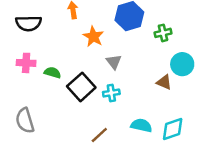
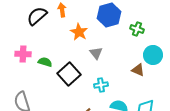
black semicircle: (28, 23) -> (37, 16), moved, turned 140
green cross: (163, 33) -> (137, 29), turned 32
cyan cross: (111, 93) -> (101, 85), moved

